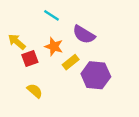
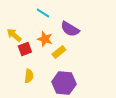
purple hexagon: (96, 75) -> (64, 83), moved
yellow semicircle: (35, 91) -> (29, 76), turned 56

